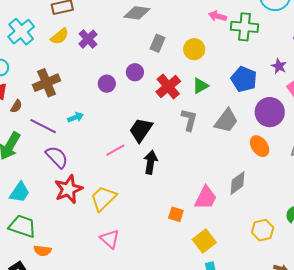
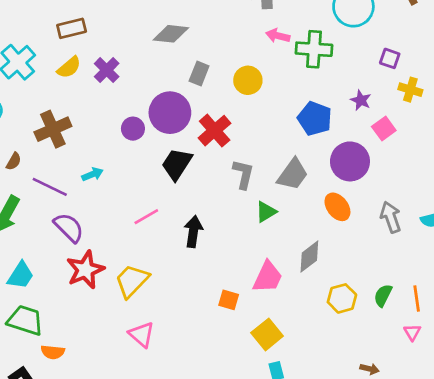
purple circle: (135, 72) -> (170, 113), size x1.8
green triangle: (200, 86) -> (266, 212), moved
black trapezoid: (141, 130) -> (177, 164), moved
yellow hexagon: (263, 230) -> (342, 298), moved

